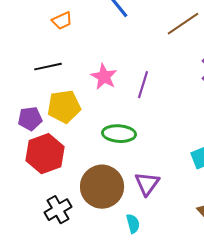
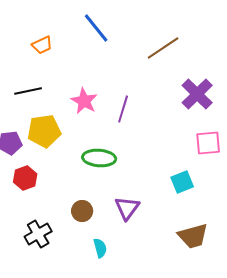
red hexagon: (45, 154) -> (25, 178), size x0.6
brown circle: (102, 187) -> (82, 211), size x0.5
cyan semicircle: (133, 224) -> (100, 248), moved

